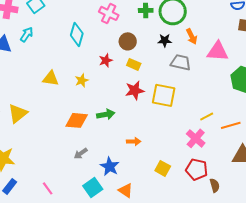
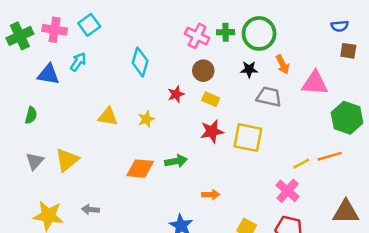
pink cross: (109, 13) -> (197, 36), moved
orange line: (231, 125) -> (330, 156), moved
gray arrow: (81, 153) -> (90, 209), moved, turned 40

